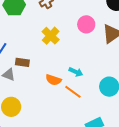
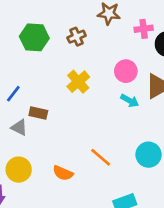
cyan arrow: (76, 72) -> (130, 101), moved
orange semicircle: (53, 80) -> (63, 173), moved

